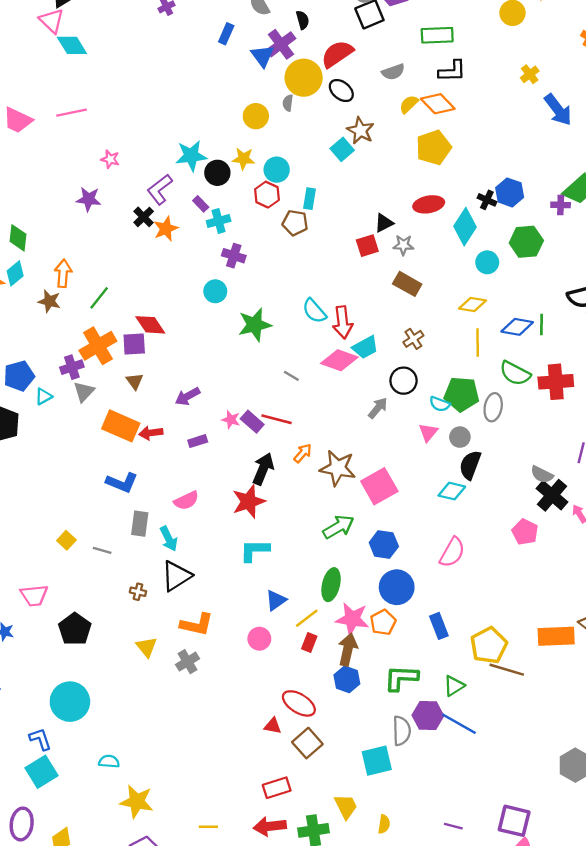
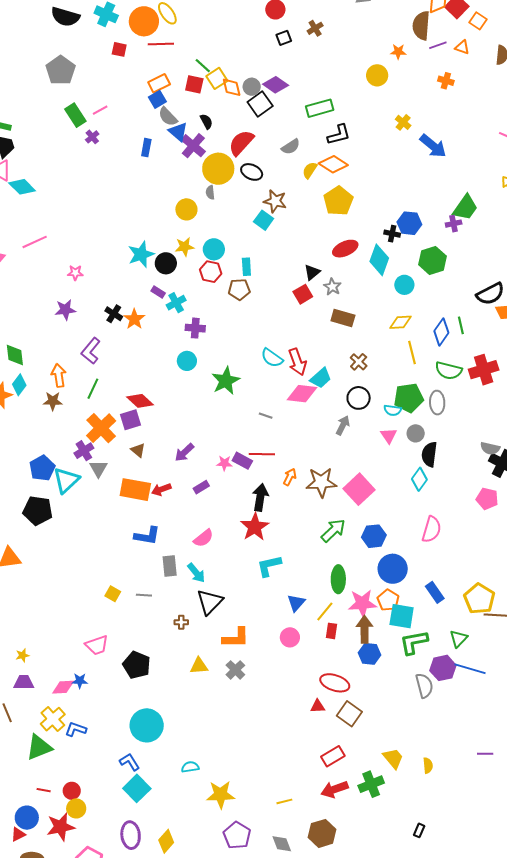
blue triangle: (262, 56) -> (178, 132), moved
purple L-shape: (160, 189) -> (91, 351), moved
gray star: (403, 245) -> (332, 287), turned -30
blue diamond: (517, 327) -> (441, 332), turned -52
cyan triangle: (44, 396) -> (66, 480), size x1.8
cyan diamond: (452, 491) -> (419, 479), turned -55
yellow triangle: (146, 647) -> (199, 666), turned -42
cyan square: (377, 761) -> (402, 616), moved, turned 36

